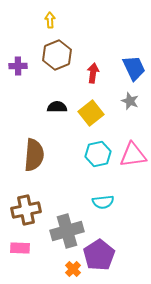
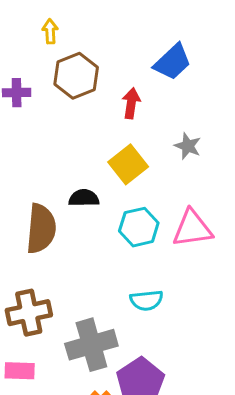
yellow arrow: (50, 20) -> (50, 31), moved
blue trapezoid: (134, 68) -> (172, 62), moved, turned 72
black semicircle: (57, 107) -> (84, 198), moved

